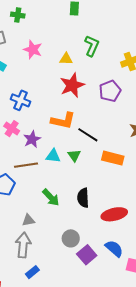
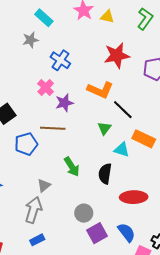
yellow triangle: (66, 59) -> (107, 17), moved
cyan triangle: (53, 156) -> (122, 150), moved
gray triangle: (28, 220) -> (44, 186), turned -40

